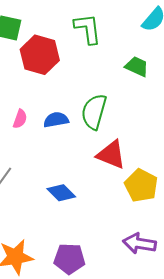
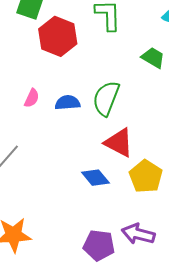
blue diamond: (61, 193) -> (95, 178), moved
purple pentagon: (69, 259) -> (99, 245), moved

